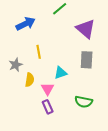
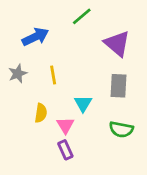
gray star: (16, 65) -> (18, 74), moved
cyan triangle: (61, 73) -> (83, 104), turned -40
green semicircle: (84, 102) -> (121, 129), moved

